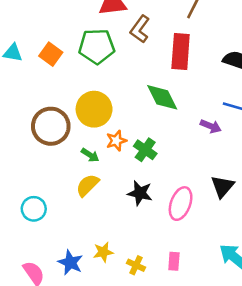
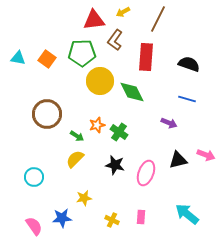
yellow circle: (94, 109) -> (100, 81), moved
purple arrow: (211, 126) -> (169, 123), moved
black triangle: (222, 187) -> (178, 160), turned 36
yellow star: (103, 252) -> (84, 198), moved
blue star: (70, 263) -> (62, 218), turned -30

